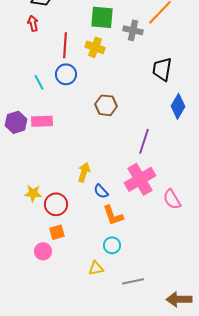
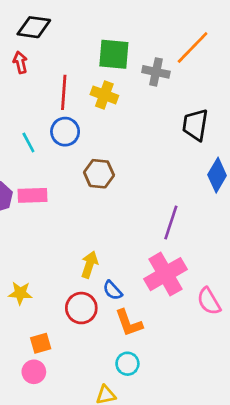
brown hexagon: (106, 105) -> (99, 174), moved
red circle: (56, 204) -> (81, 308), moved
orange square: (57, 232) -> (41, 343), moved

